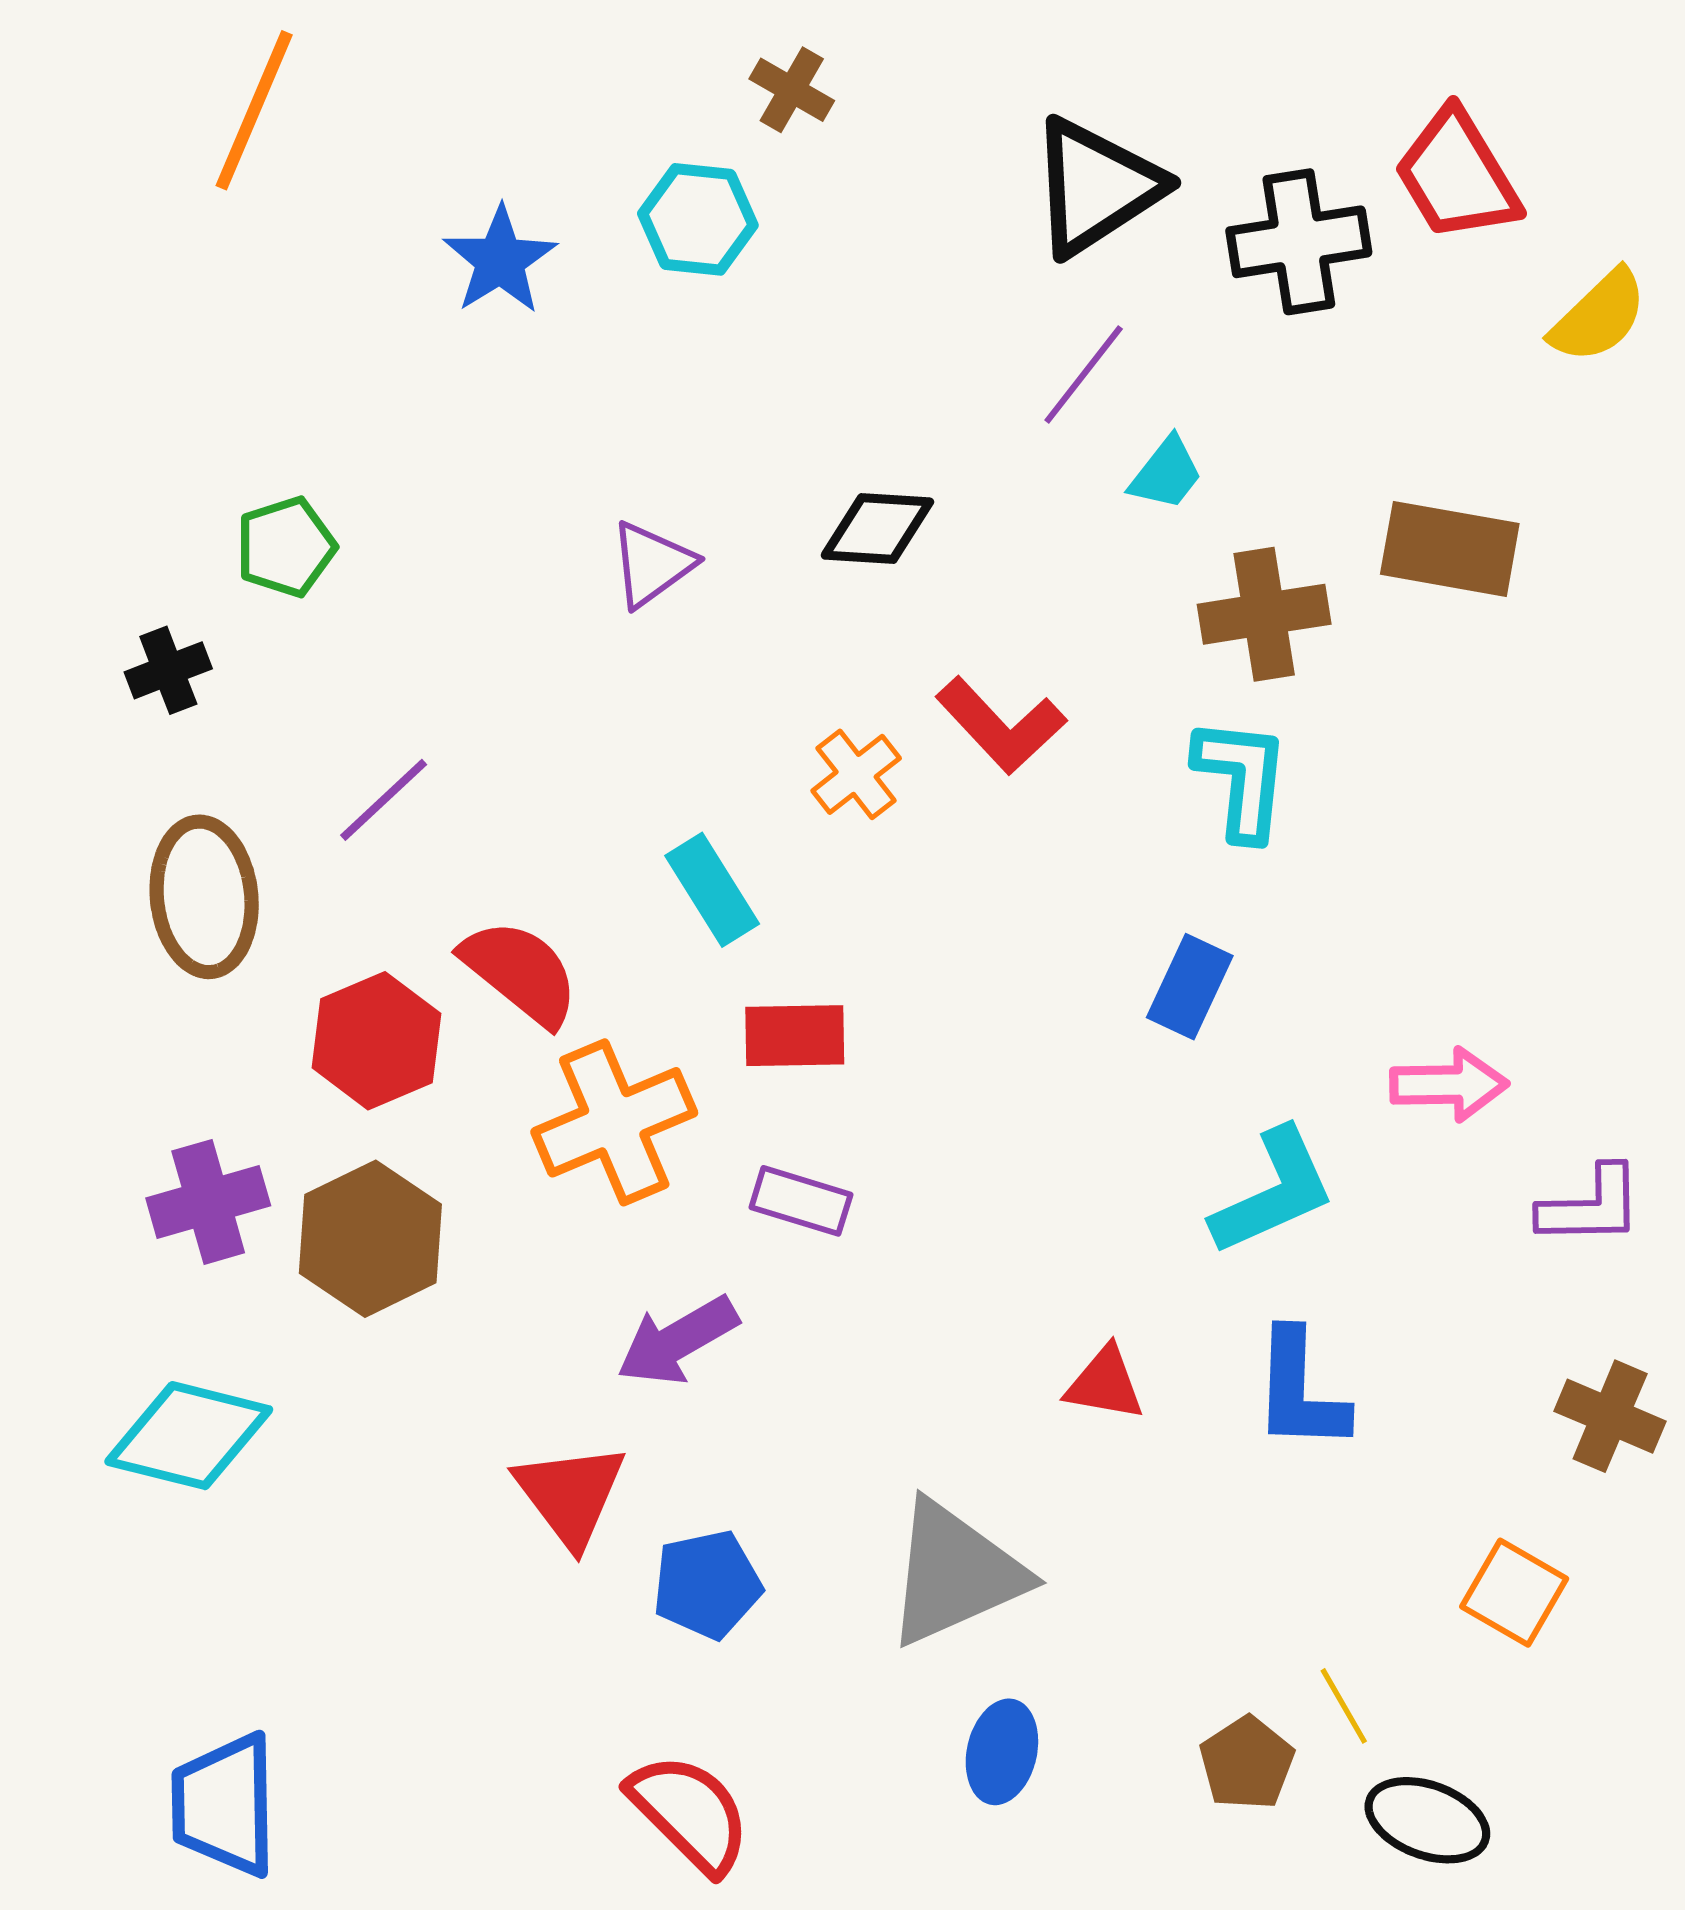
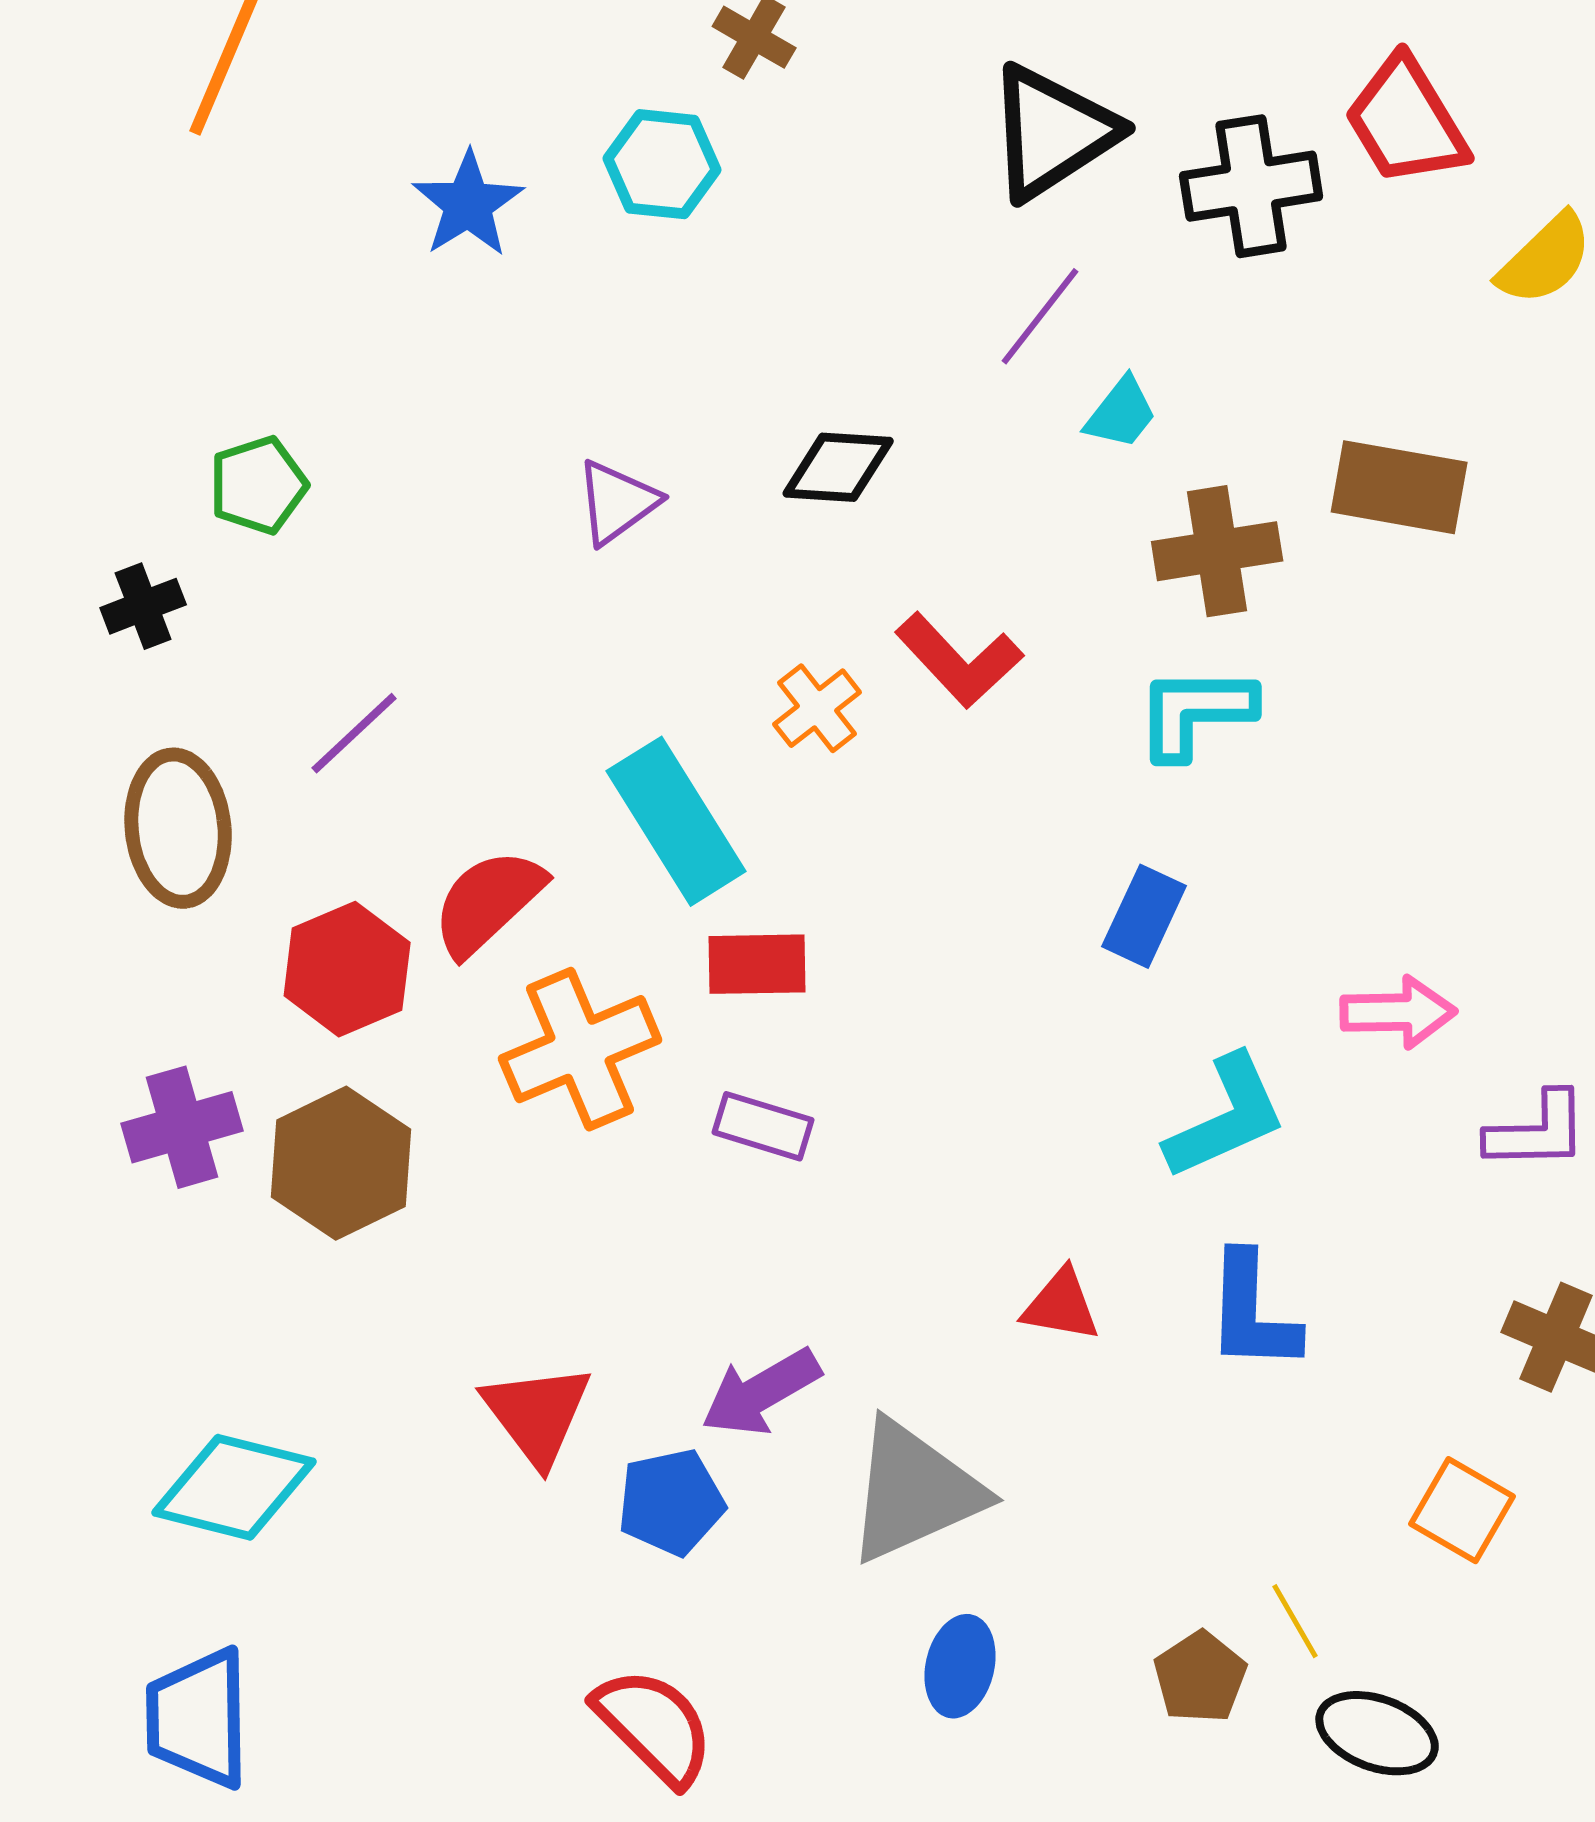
cyan L-shape: (1242, 778) -> (1195, 712), turned -96
cyan rectangle: (712, 890) -> (676, 821), size x1.5
red semicircle: (520, 972) -> (488, 902), turned -82
purple arrow: (677, 1341) -> (761, 1392), moved
cyan diamond: (189, 1436) -> (234, 1487), moved

